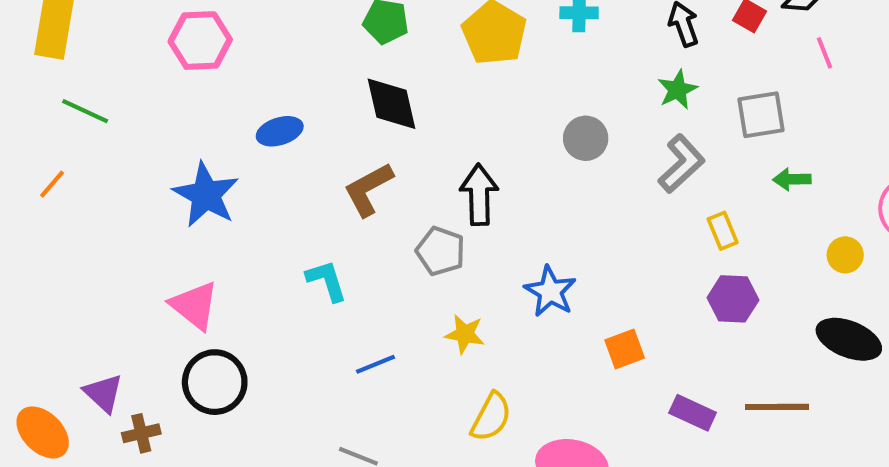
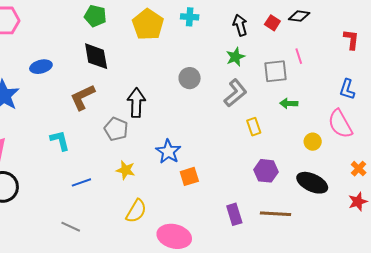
pink line: (824, 53) -> (299, 56), moved
purple hexagon: (733, 299) -> (266, 171), moved
orange square: (625, 349) -> (189, 176), moved
purple rectangle: (693, 413) -> (234, 214), turned 45

